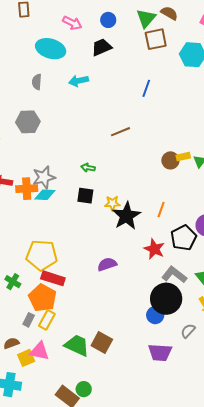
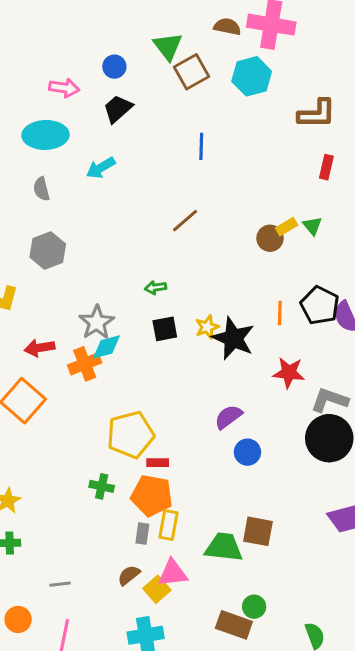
brown semicircle: (169, 13) -> (227, 27), moved
orange cross: (27, 189) -> (85, 364), moved
black pentagon: (184, 238) -> (320, 305), moved
red rectangle: (53, 278) -> (158, 463), size x0.6
blue circle: (155, 315) -> (247, 452), moved

